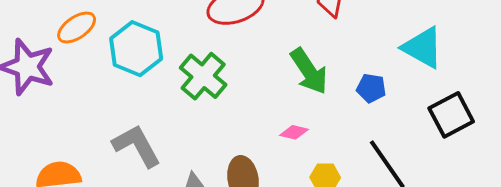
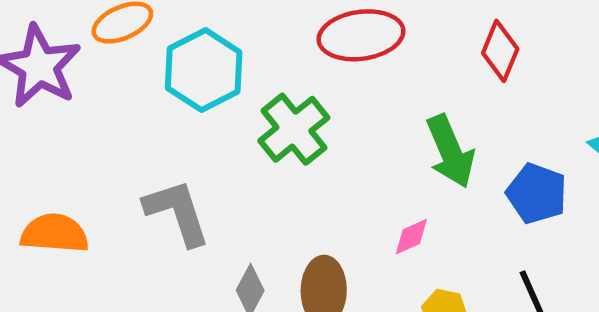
blue pentagon: (371, 88) -> (537, 194), size x1.4
pink diamond: (294, 132) -> (411, 237), turned -48

